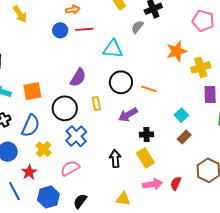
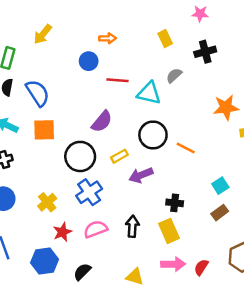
yellow arrow: (20, 14) -> (43, 34), turned 66
gray semicircle: (137, 27) -> (174, 75), moved
red line: (84, 29) -> (118, 80), moved
yellow rectangle: (96, 103) -> (119, 156), turned 64
purple arrow: (128, 115) -> (141, 175), moved
blue semicircle: (31, 126) -> (38, 93), moved, turned -65
pink semicircle: (70, 168) -> (96, 229), moved
red star: (29, 172) -> (62, 232), moved

